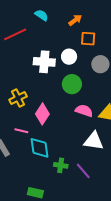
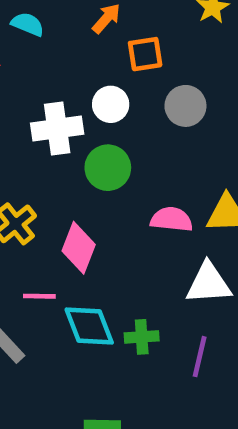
green circle: (72, 84) -> (108, 168), moved
green cross: (61, 165) -> (142, 337), moved
purple line: (83, 171) -> (200, 357), turned 66

